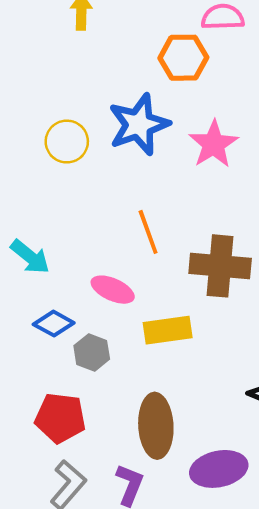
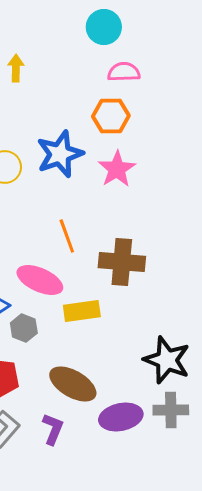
orange hexagon: (183, 58) -> (111, 116), moved
pink ellipse: (113, 290) -> (40, 280), size x1.4
brown ellipse: (156, 426) -> (73, 384), turned -57

